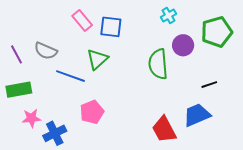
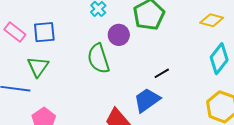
black line: (209, 85) -> (162, 73), moved

